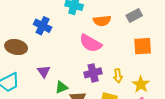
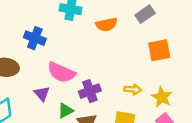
pink semicircle: (91, 43) -> (61, 72), moved
purple cross: (93, 73) -> (90, 91), moved
yellow arrow: (118, 76) -> (133, 89), turned -72

